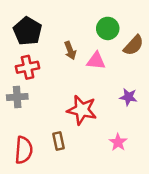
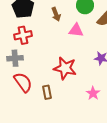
brown arrow: (70, 50) -> (56, 14), moved
red semicircle: (24, 150) -> (23, 82), moved, turned -40

